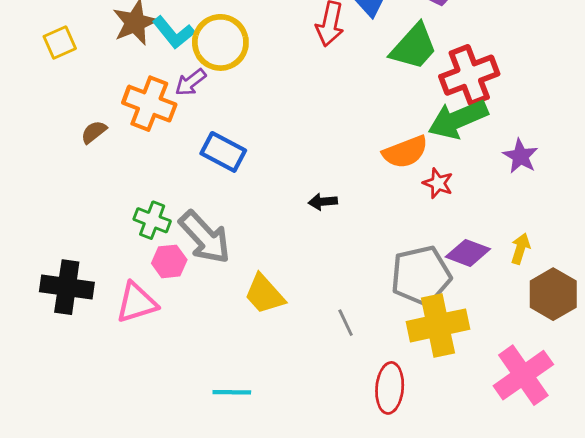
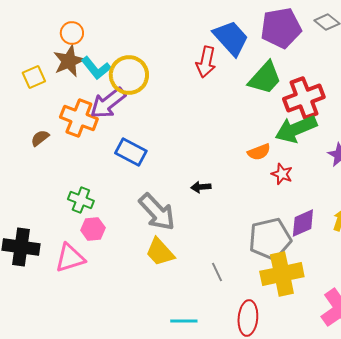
yellow square: (60, 42) -> (34, 77), moved
purple arrow: (191, 82) -> (108, 103), size x1.6
orange semicircle: (405, 152) -> (259, 152), size x0.7
gray arrow: (205, 237) -> (157, 212), moved
purple diamond: (468, 253) -> (303, 223), turned -44
cyan line: (232, 392) -> (184, 321), moved

